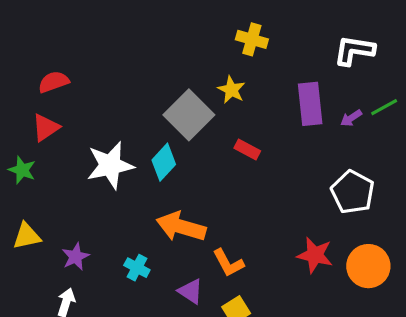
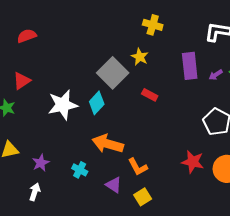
red semicircle: (54, 82) -> (27, 36), moved

